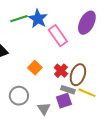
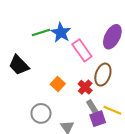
brown ellipse: (78, 75) -> (103, 75), moved
gray rectangle: (68, 90) -> (92, 107), turned 40
purple square: (64, 101) -> (98, 119), moved

